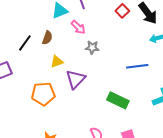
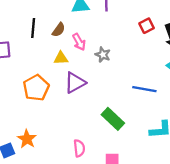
pink arrow: (78, 27) -> (79, 42), moved
black line: (25, 43) -> (33, 28), turned -48
orange pentagon: (43, 94) -> (36, 88), turned 30

